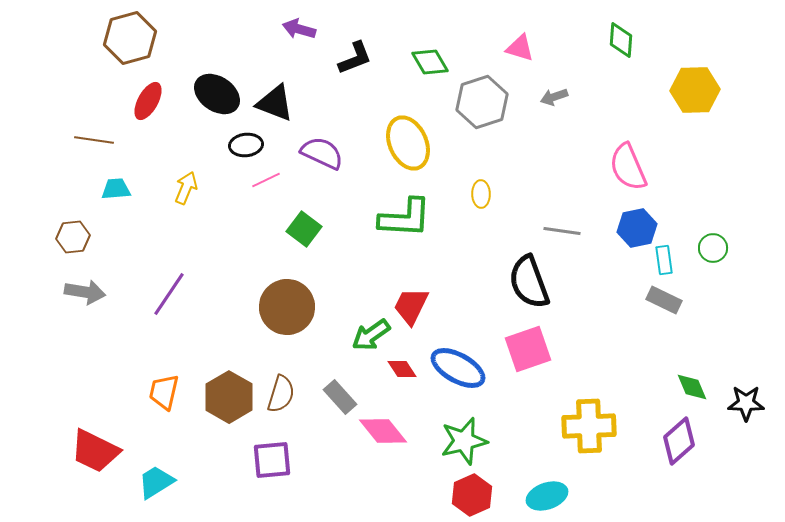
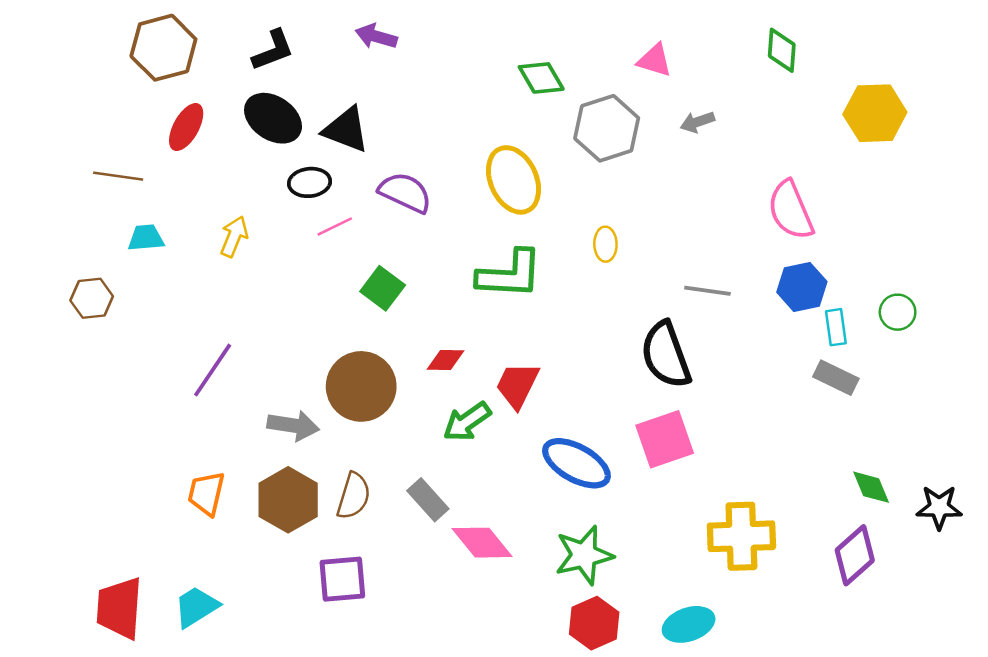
black L-shape: (355, 58) -> (273, 50), moved
gray arrow: (85, 292) -> (293, 425), moved
red diamond: (402, 369) -> (446, 360), moved, turned -56
red trapezoid: (95, 451) -> (119, 608), moved, turned 68

